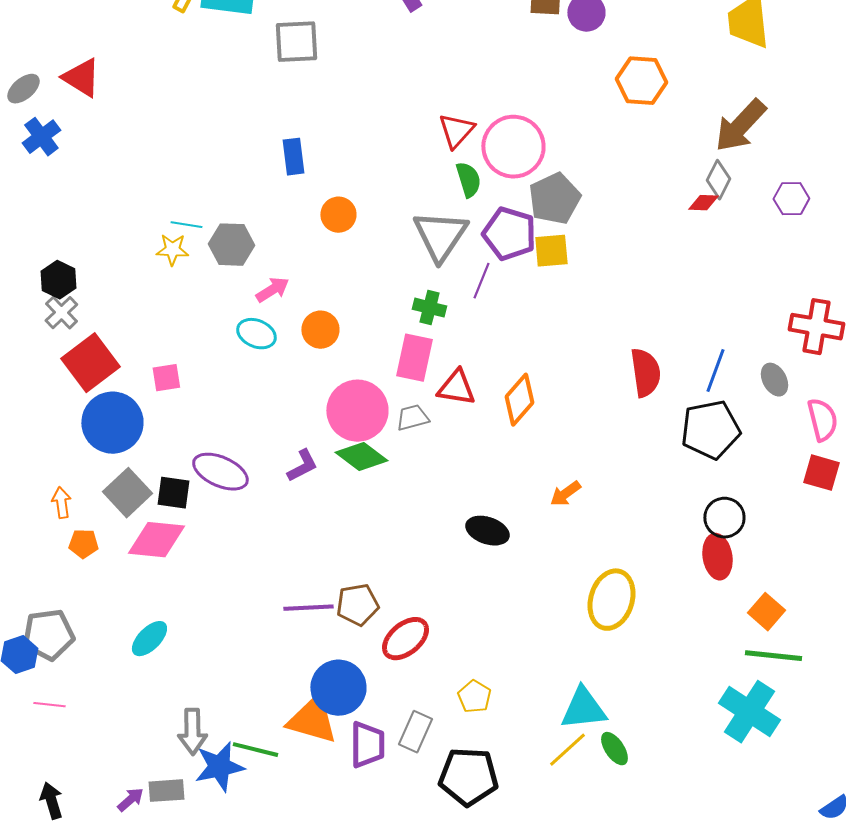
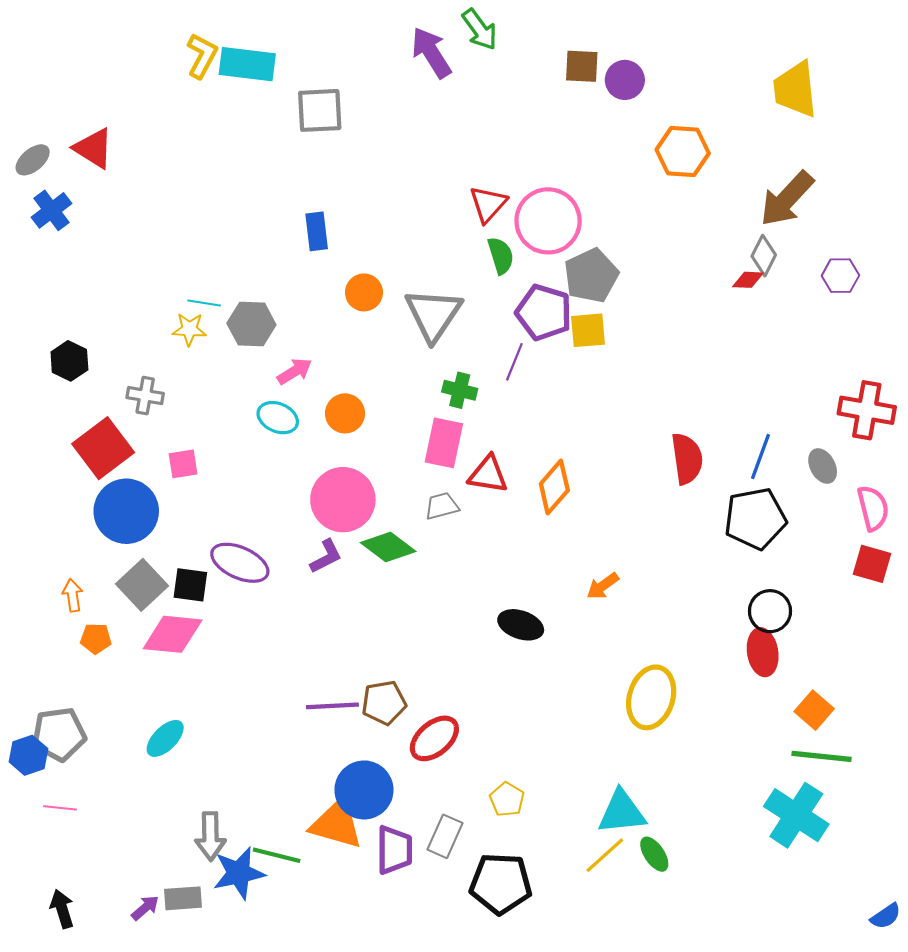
gray triangle: (440, 236) -> (433, 315), moved
gray cross: (61, 313) -> (145, 396), moved, turned -36
pink circle: (357, 411) -> (343, 500), moved

